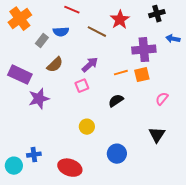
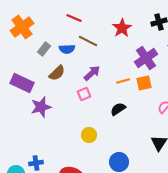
blue semicircle: (61, 32) -> (67, 49), moved
brown line: (97, 32) -> (88, 41), moved
purple cross: (144, 50) -> (146, 58), turned -30

